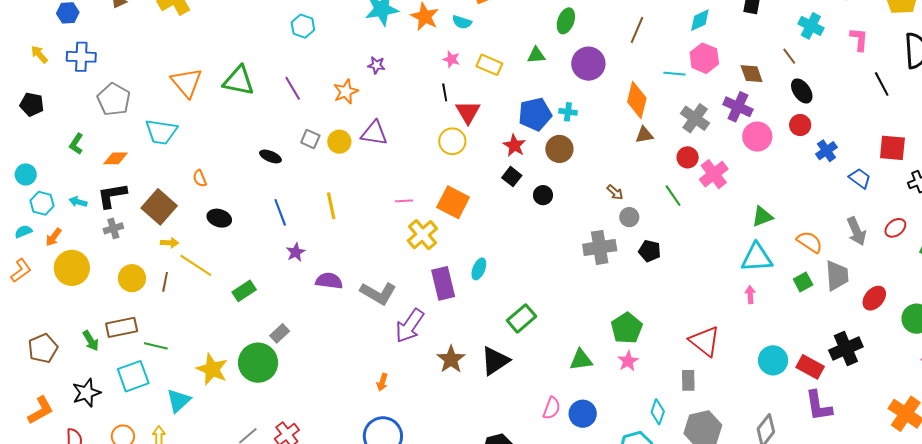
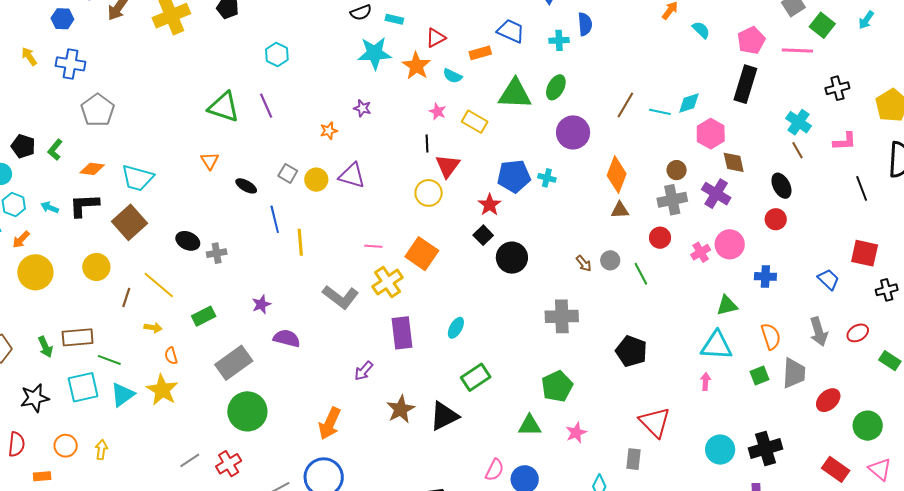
cyan hexagon: (303, 26) -> (277, 55), moved
pink L-shape: (859, 39) -> (845, 141), turned 75
green triangle: (536, 55) -> (515, 94), moved, size x1.8
brown line: (789, 56) -> (797, 150), moved
pink hexagon: (704, 58) -> (711, 134), moved
cyan line: (675, 74) -> (660, 112), moved
orange triangle: (187, 83) -> (210, 161), moved, size x0.6
purple line: (293, 88) -> (266, 106), moved
orange star: (346, 92) -> (329, 131), size x0.7
black pentagon: (32, 104) -> (23, 146), moved
gray cross: (695, 118) -> (672, 200), turned 36
cyan trapezoid: (161, 132) -> (137, 178), moved
pink circle: (757, 137) -> (730, 244), moved
brown circle: (559, 149) -> (677, 170), moved, size x0.7
blue cross: (826, 151) -> (765, 276), moved, turned 30
pink cross: (714, 174) -> (701, 252), moved, size x0.7
orange semicircle: (200, 178) -> (171, 356), moved
black circle: (543, 195) -> (512, 258), size x1.6
blue line: (280, 212) -> (275, 219), moved
gray circle: (629, 217) -> (610, 260), moved
gray cross: (113, 228) -> (217, 253), moved
orange semicircle: (810, 242) -> (771, 336), turned 32
yellow arrow: (170, 243) -> (153, 328), moved
black pentagon: (650, 251) -> (631, 351), moved, size x1.4
purple star: (296, 252) -> (261, 304), moved
cyan ellipse: (479, 269) -> (456, 328), moved
yellow circle: (132, 278) -> (96, 267), moved
purple semicircle: (329, 281) -> (287, 338), moved
gray L-shape: (378, 293) -> (341, 297), moved
purple arrow: (410, 326) -> (364, 371), size x0.6
green pentagon: (627, 328) -> (557, 386), moved
gray rectangle: (280, 333) -> (234, 363), size x1.8
black cross: (846, 348) -> (766, 449), moved
green circle: (258, 363) -> (247, 411), moved
red rectangle: (810, 367) -> (836, 469), moved
orange arrow: (382, 382) -> (330, 424), size x1.8
cyan triangle: (178, 401) -> (123, 395), moved

